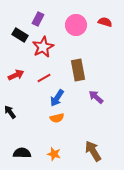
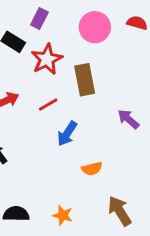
brown rectangle: (78, 70) -> (85, 80), moved
purple arrow: (96, 97) -> (128, 119), moved
orange semicircle: (57, 118) -> (92, 169), moved

